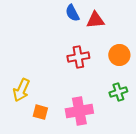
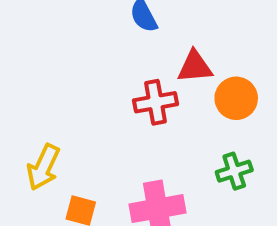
red triangle: (95, 20) -> (195, 67), moved

